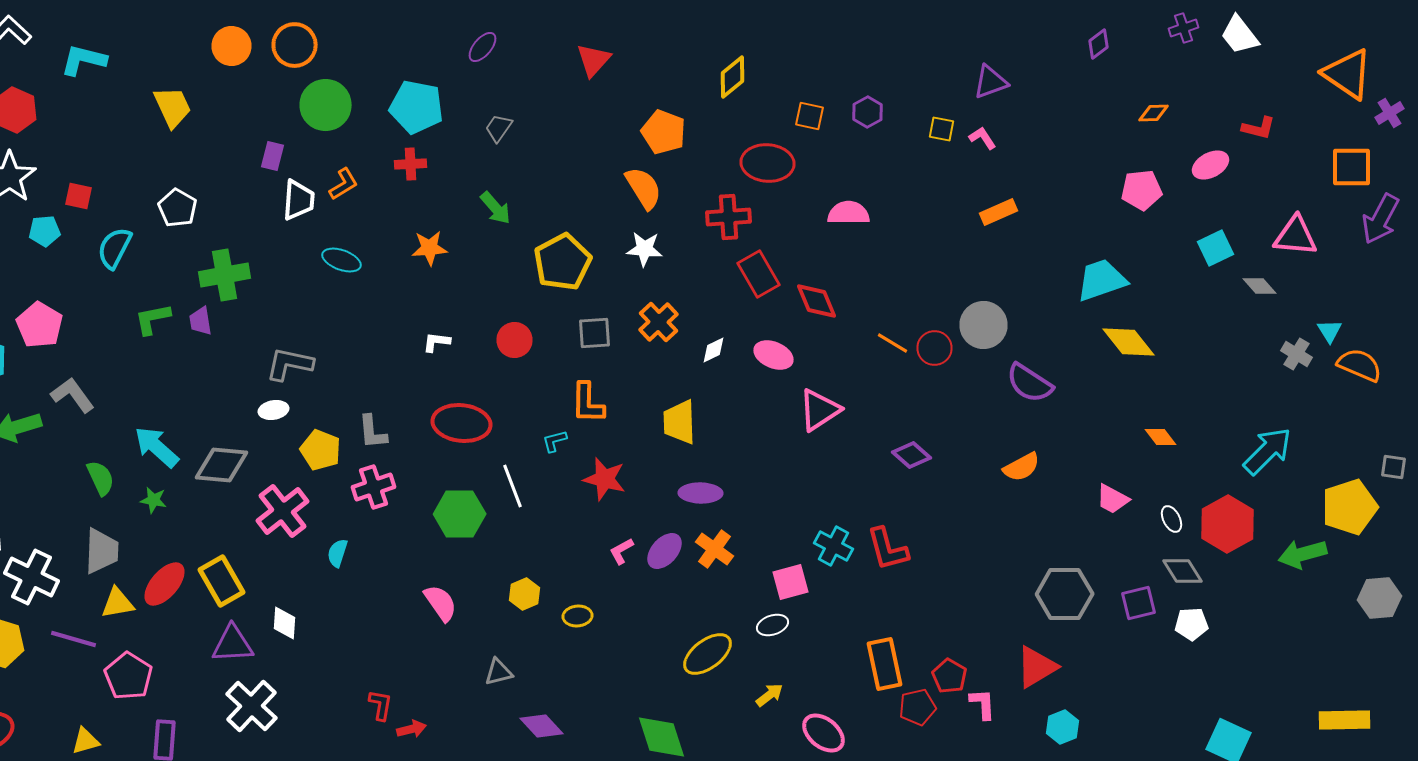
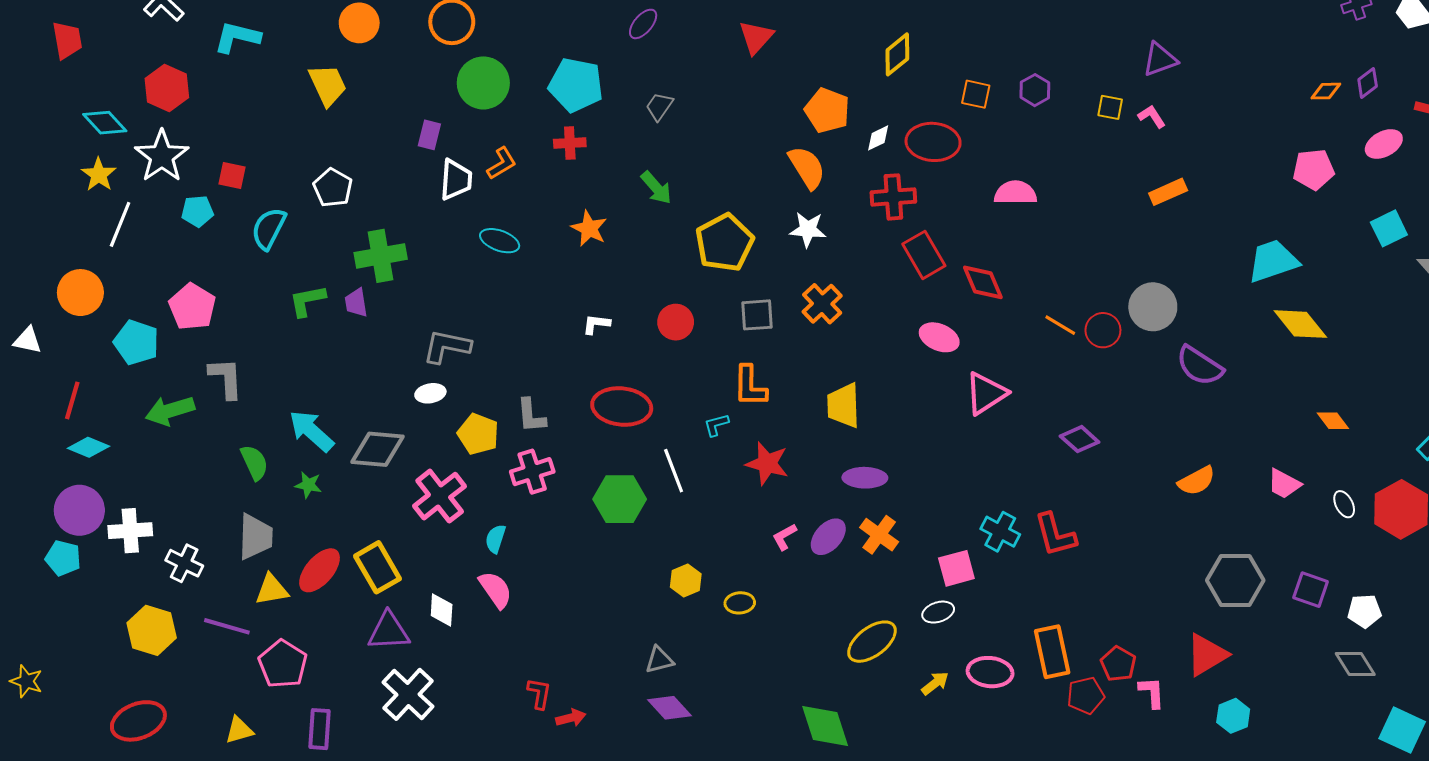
purple diamond: (1098, 44) -> (1368, 83), moved
orange circle: (232, 46) -> (359, 23), moved
orange star: (430, 248) -> (589, 228), turned 30
white diamond: (714, 350) -> (878, 138), moved
gray L-shape: (72, 395) -> (226, 378), turned 33
orange semicircle: (1022, 467) -> (1197, 481), moved
gray diamond: (1182, 571) -> (1355, 664), moved
white cross: (32, 577) -> (184, 563), size x0.7
pink semicircle: (440, 603) -> (496, 590), moved
purple square: (1138, 603) -> (1311, 590), turned 33
purple diamond: (542, 726) -> (670, 708), moved
pink ellipse: (824, 733) -> (990, 672), moved, turned -33

